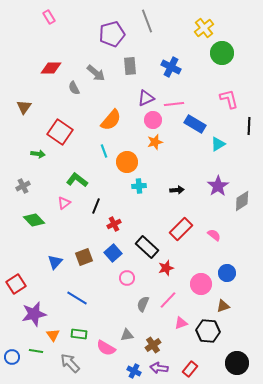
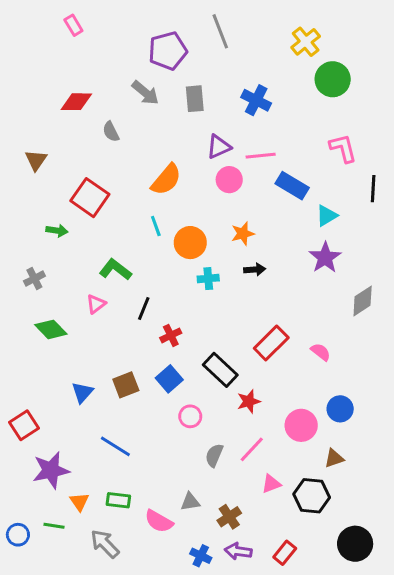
gray arrow: (96, 73) -> (145, 93), moved
orange star: (155, 142) -> (243, 234), moved
purple star: (218, 186) -> (325, 258), moved
black arrow: (177, 190) -> (255, 270), moved

